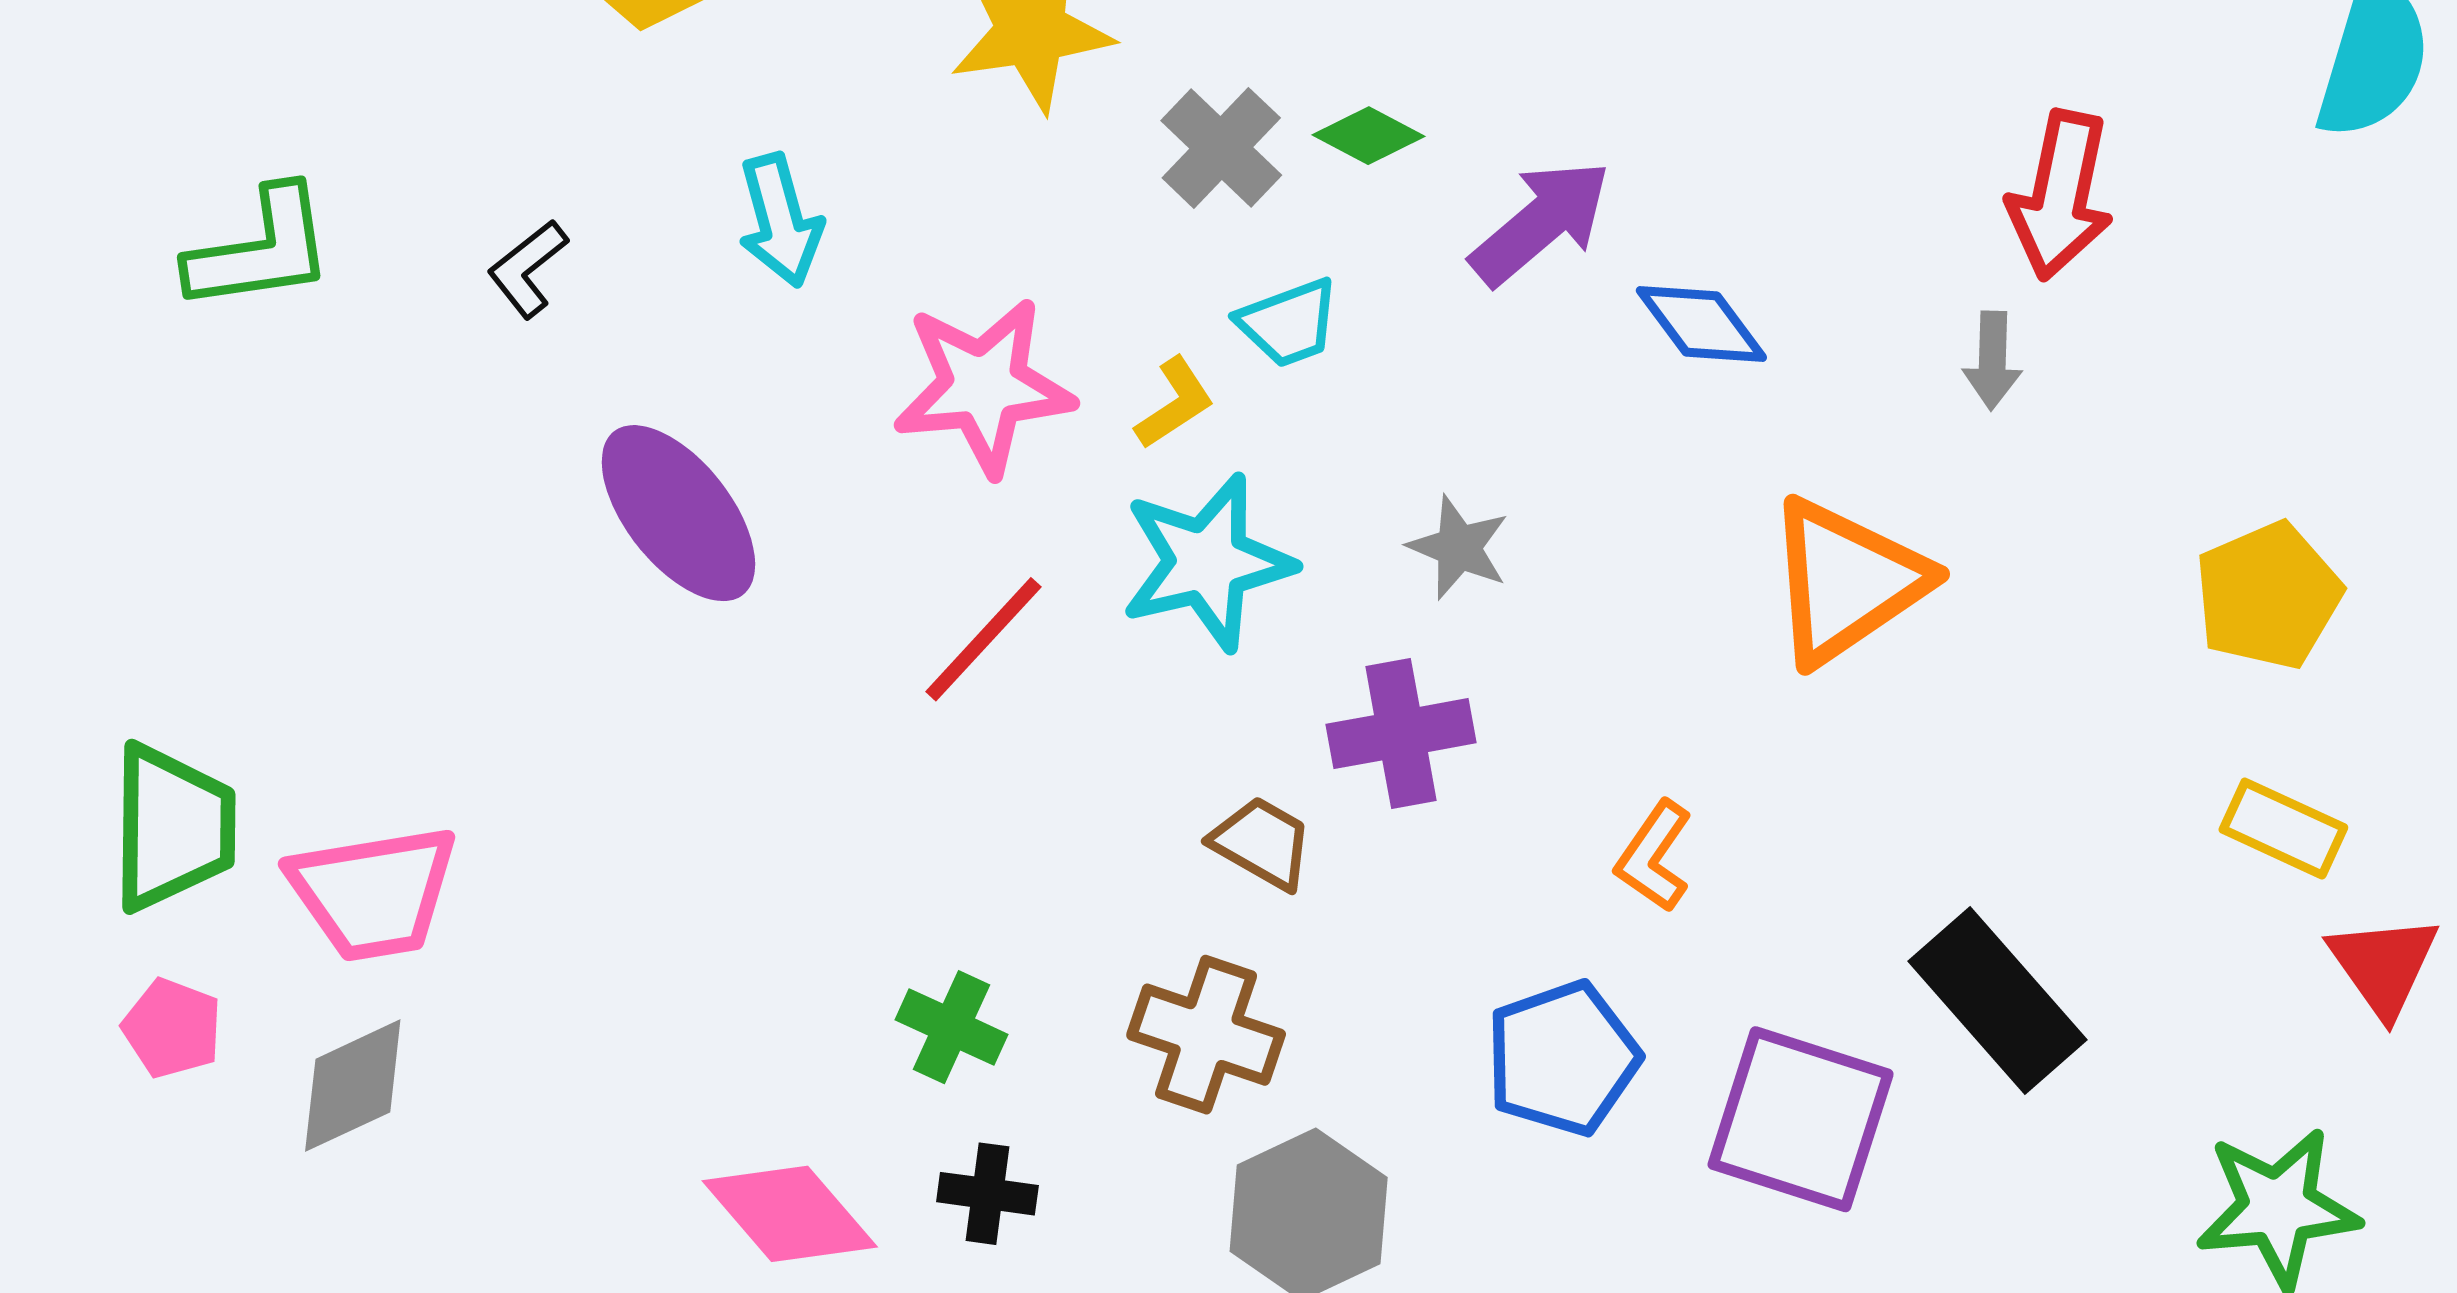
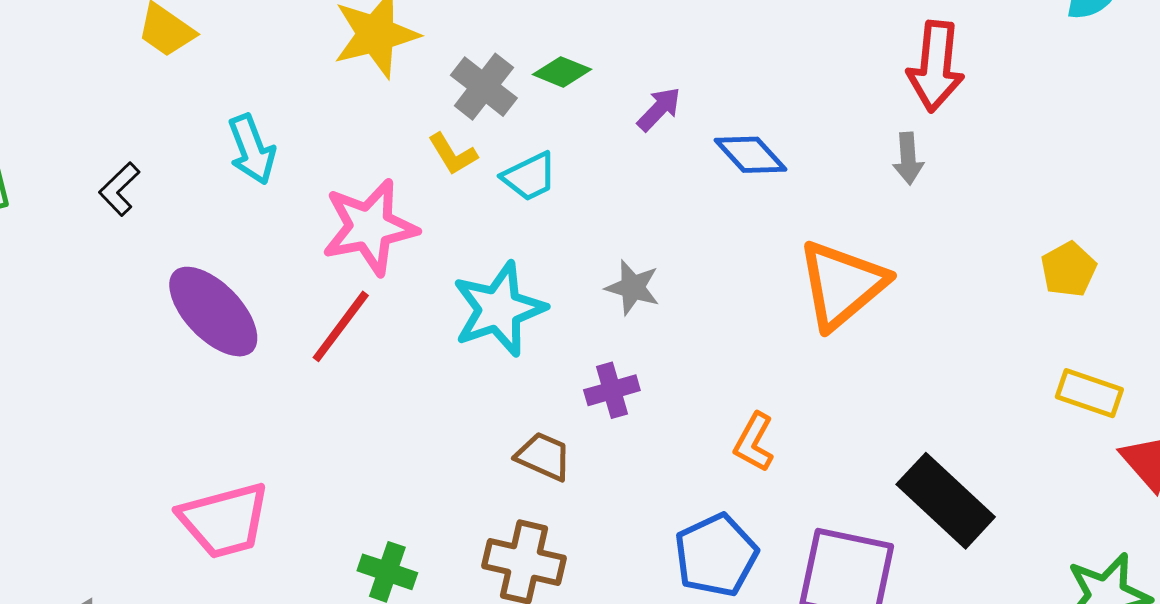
purple arrow: (1541, 223) -> (659, 109), size x0.6
yellow L-shape: (1175, 403) -> (453, 154), moved, turned 98
yellow pentagon: (2268, 596) -> (1068, 269), size x0.7
red line: (983, 639) -> (341, 326), moved
purple cross: (1401, 734) -> (612, 390), size x0.7
pink trapezoid: (373, 893) -> (224, 520), moved

